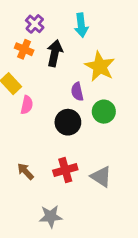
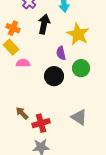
orange cross: (24, 49) -> (13, 28), moved
pink semicircle: (27, 105) -> (23, 63), turned -104
red cross: (65, 170) -> (41, 123), moved

